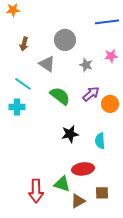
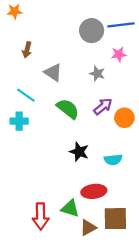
gray circle: (65, 40) -> (92, 31), moved
pink star: (111, 56) -> (119, 54), moved
black star: (70, 134) -> (79, 152), turned 30
cyan semicircle: (100, 141) -> (113, 160), turned -91
brown square: (102, 193) -> (115, 219), size x1.6

